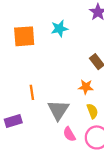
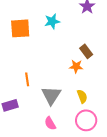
orange star: (86, 87) -> (76, 66), moved
pink semicircle: (69, 134) -> (50, 123), moved

